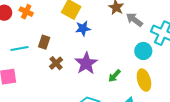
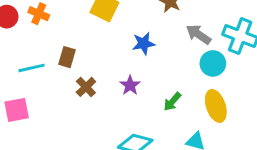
gray arrow: (134, 20) -> (198, 34), moved
blue star: (83, 28) -> (144, 43), moved
purple star: (86, 63) -> (130, 85), size x0.6

